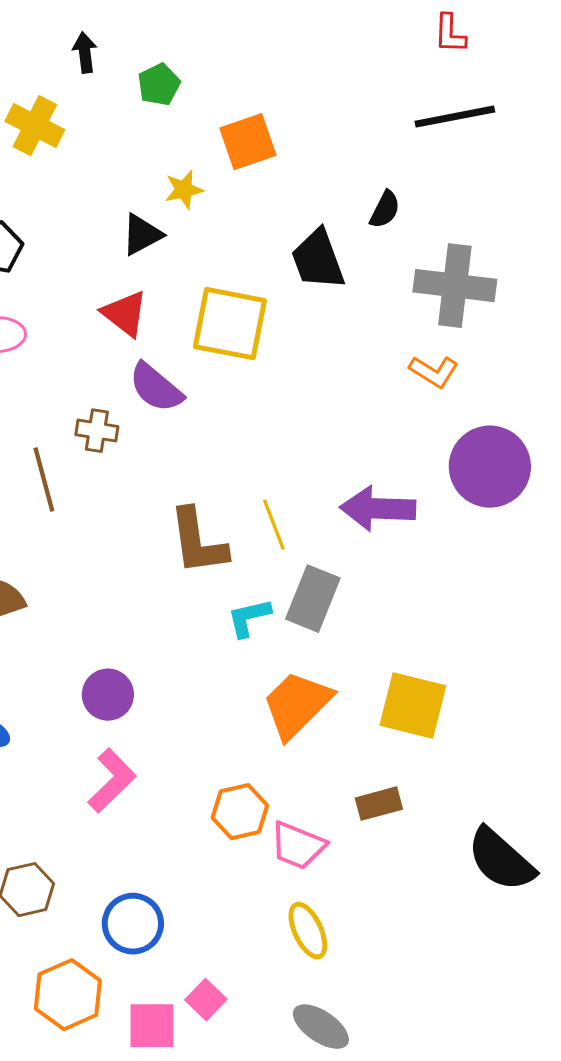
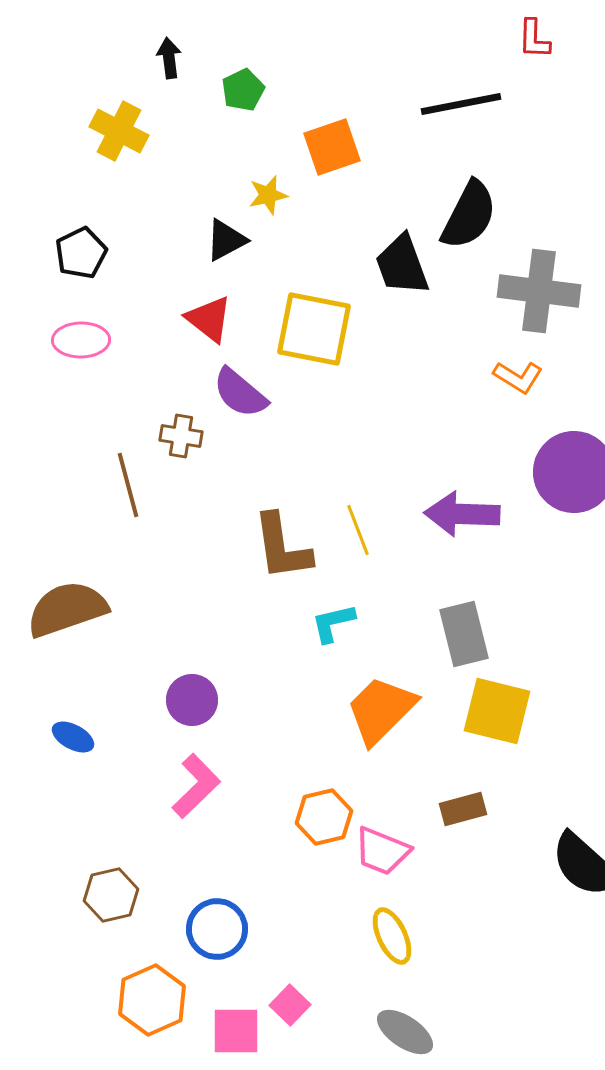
black line: (455, 117) -> (461, 104), moved
black semicircle: (385, 210) -> (469, 215), size x1.8
gray rectangle: (313, 599) -> (464, 634), moved, turned -36

